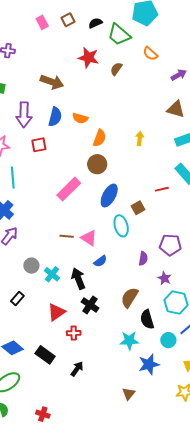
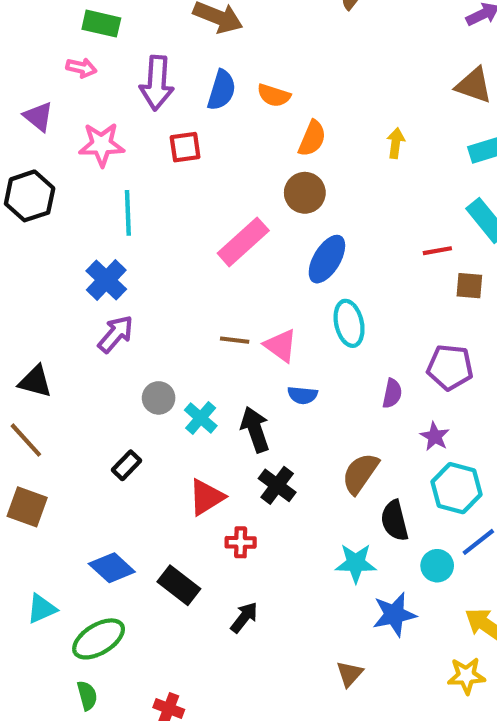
brown square: (138, 208) -> (469, 286), moved, turned 32
blue semicircle: (100, 261) -> (302, 395), turned 40

